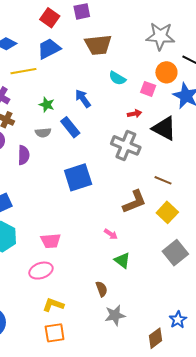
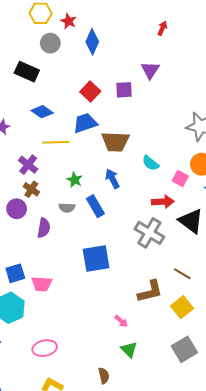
brown trapezoid: (98, 45) -> (115, 142), moved
red arrow: (135, 114) -> (163, 202), size x1.5
pink trapezoid: (51, 241) -> (42, 284), moved

